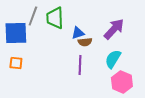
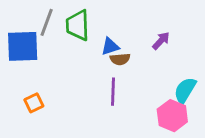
purple arrow: (114, 29) -> (161, 41), size x0.6
cyan semicircle: (113, 59) -> (185, 90), moved
orange square: (16, 63) -> (34, 103), moved, turned -32

